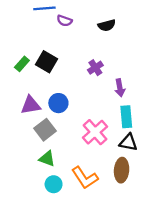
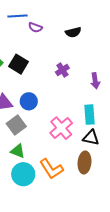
purple arrow: (120, 88) -> (95, 81), moved
cyan circle: (54, 184) -> (23, 174), size x1.5

